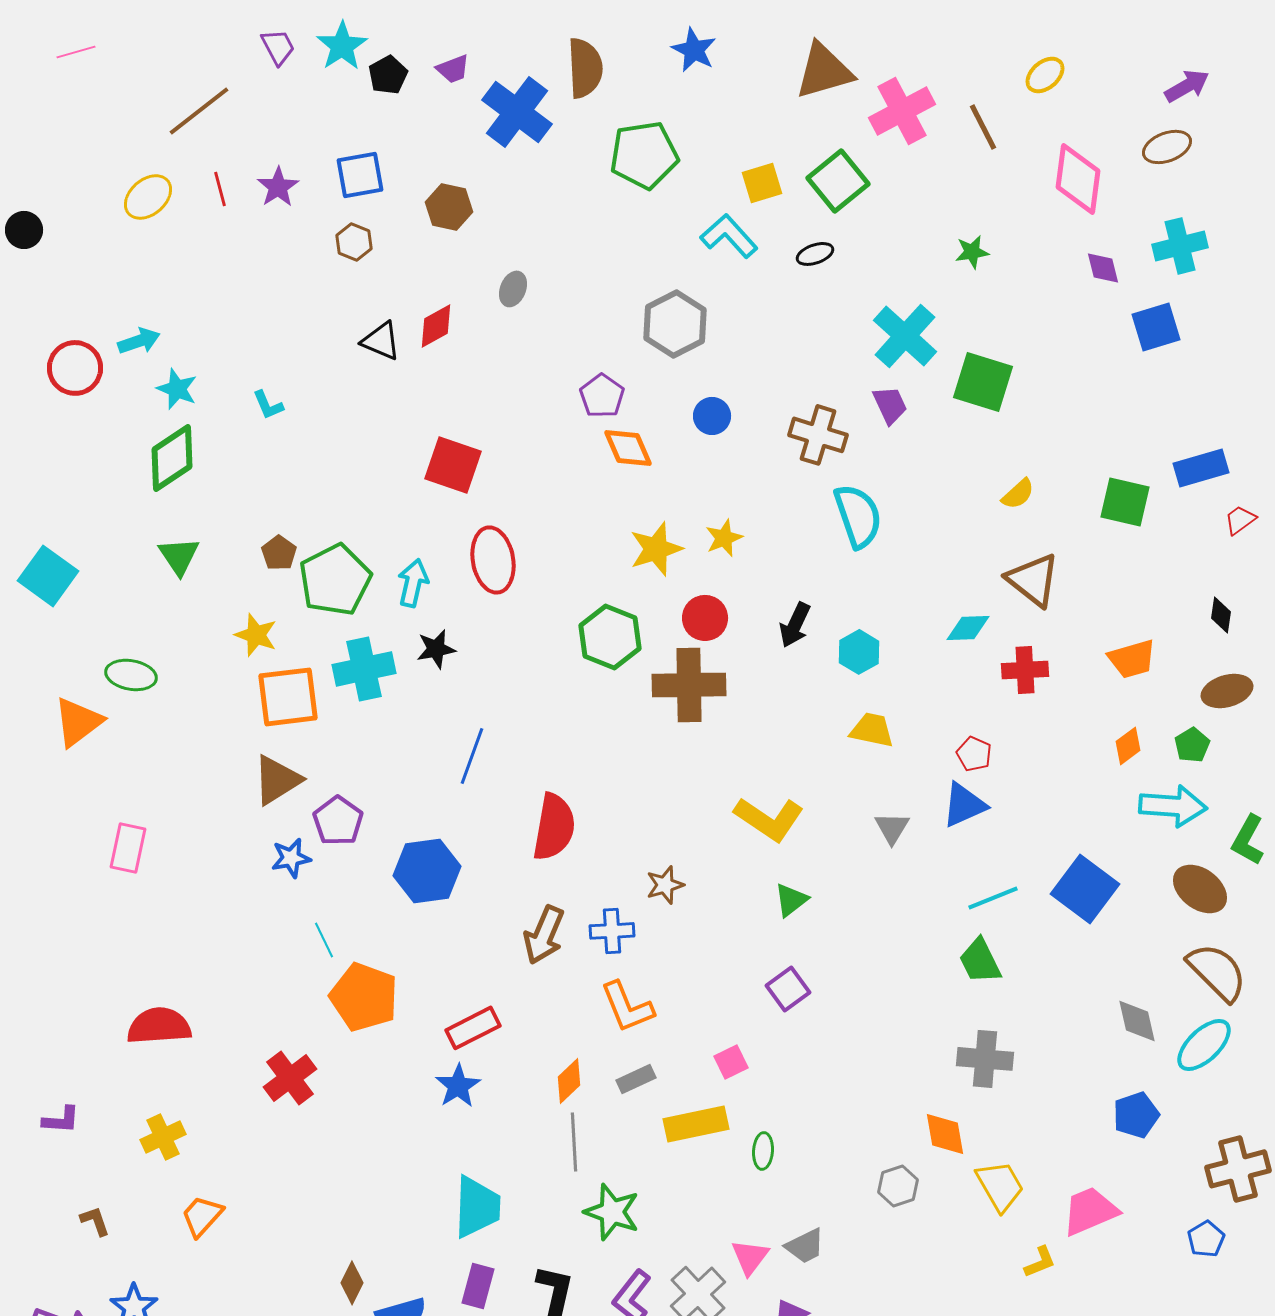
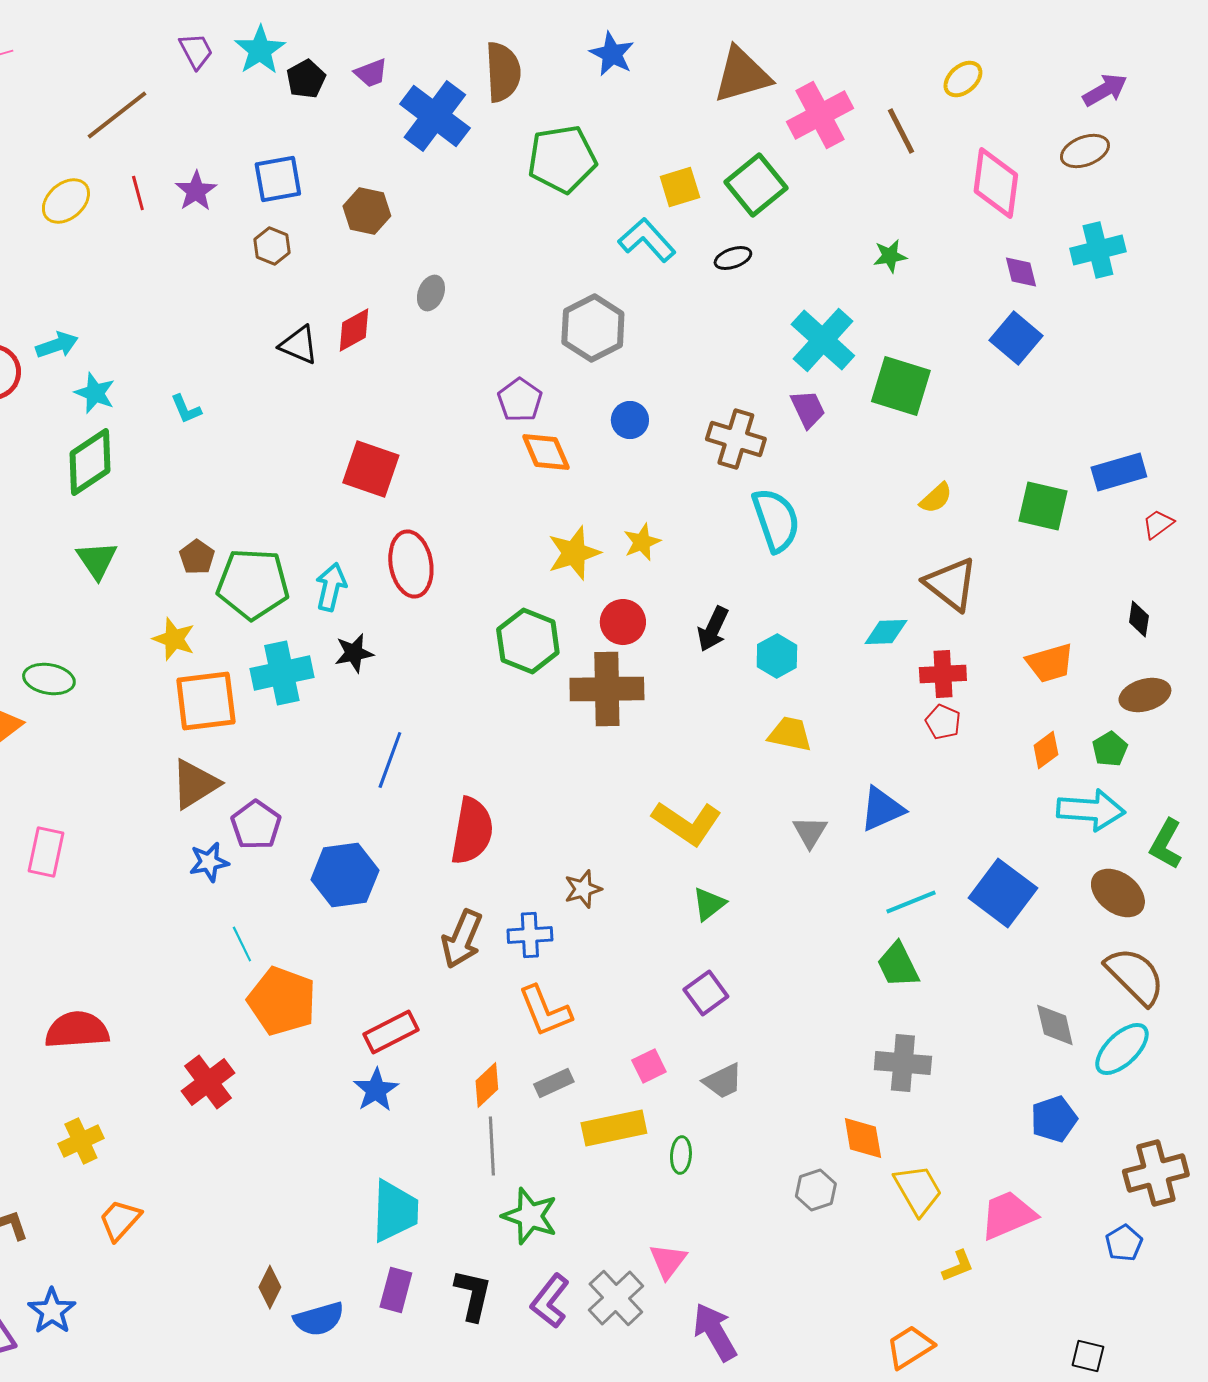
blue square: (1156, 327) -> (1016, 338), moved, turned -33
green pentagon: (335, 580) -> (253, 584), turned 30
red pentagon: (974, 754) -> (943, 722), moved
gray trapezoid: (805, 1246) -> (723, 1081), moved

